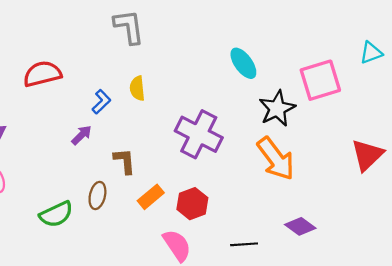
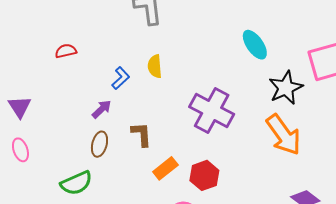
red semicircle: (42, 74) -> (66, 51), size x0.6
brown ellipse: (97, 195) -> (99, 144), moved

